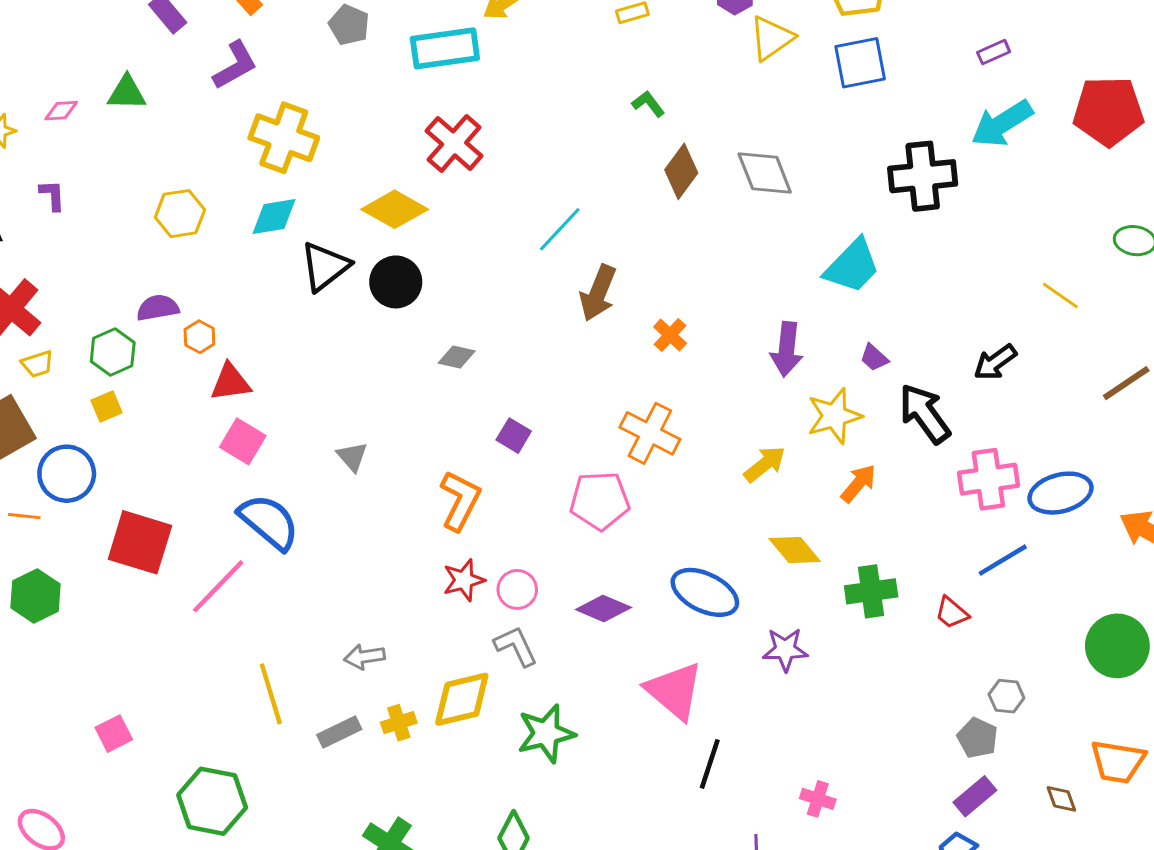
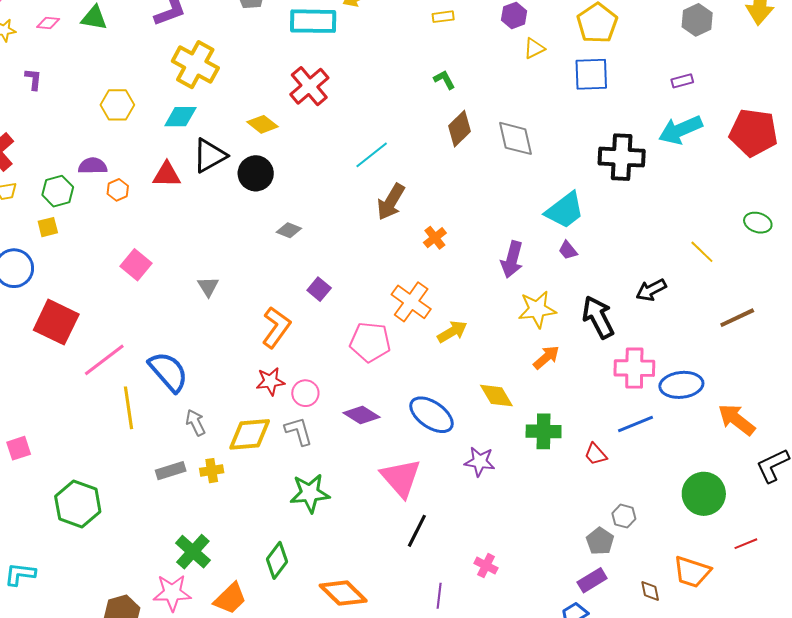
yellow triangle: (772, 38) -> (534, 48), size x0.7
yellow diamond: (395, 209) -> (262, 124), size x0.7
purple trapezoid: (874, 358) -> (568, 250), moved
red triangle: (230, 382) -> (167, 175), moved
yellow arrow: (765, 464) -> (452, 332), moved
blue semicircle: (269, 522) -> (168, 372), moved
gray arrow: (364, 657) -> (196, 423), turned 64
yellow line: (271, 694) -> (128, 408), moved
yellow diamond: (462, 699) -> (250, 434), moved

